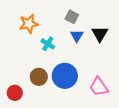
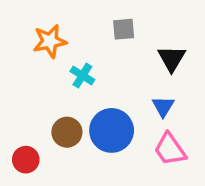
gray square: (72, 17) -> (124, 29), turned -32
blue triangle: (77, 36) -> (163, 106), moved

